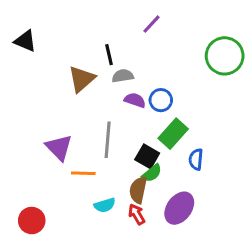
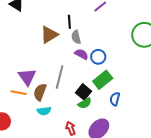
gray semicircle: (123, 76) -> (76, 37), turned -104
orange line: (83, 173) -> (19, 93), moved
brown semicircle: (138, 190) -> (40, 92), moved
cyan semicircle: (105, 205) -> (44, 111), moved

